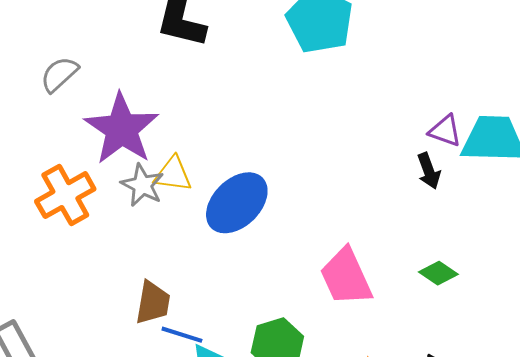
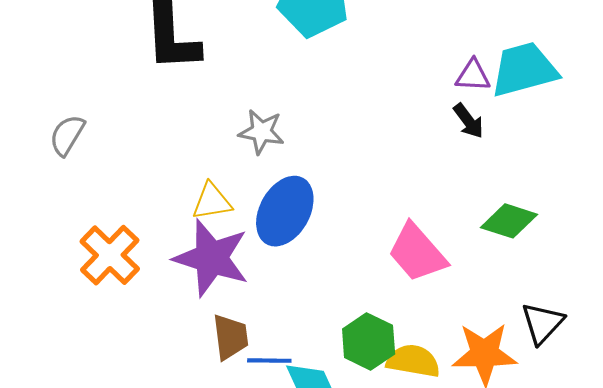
purple star: (122, 129) -> (211, 258), moved
gray star: (142, 185) -> (261, 132), moved
green diamond: (438, 273) -> (509, 221), size x1.4

